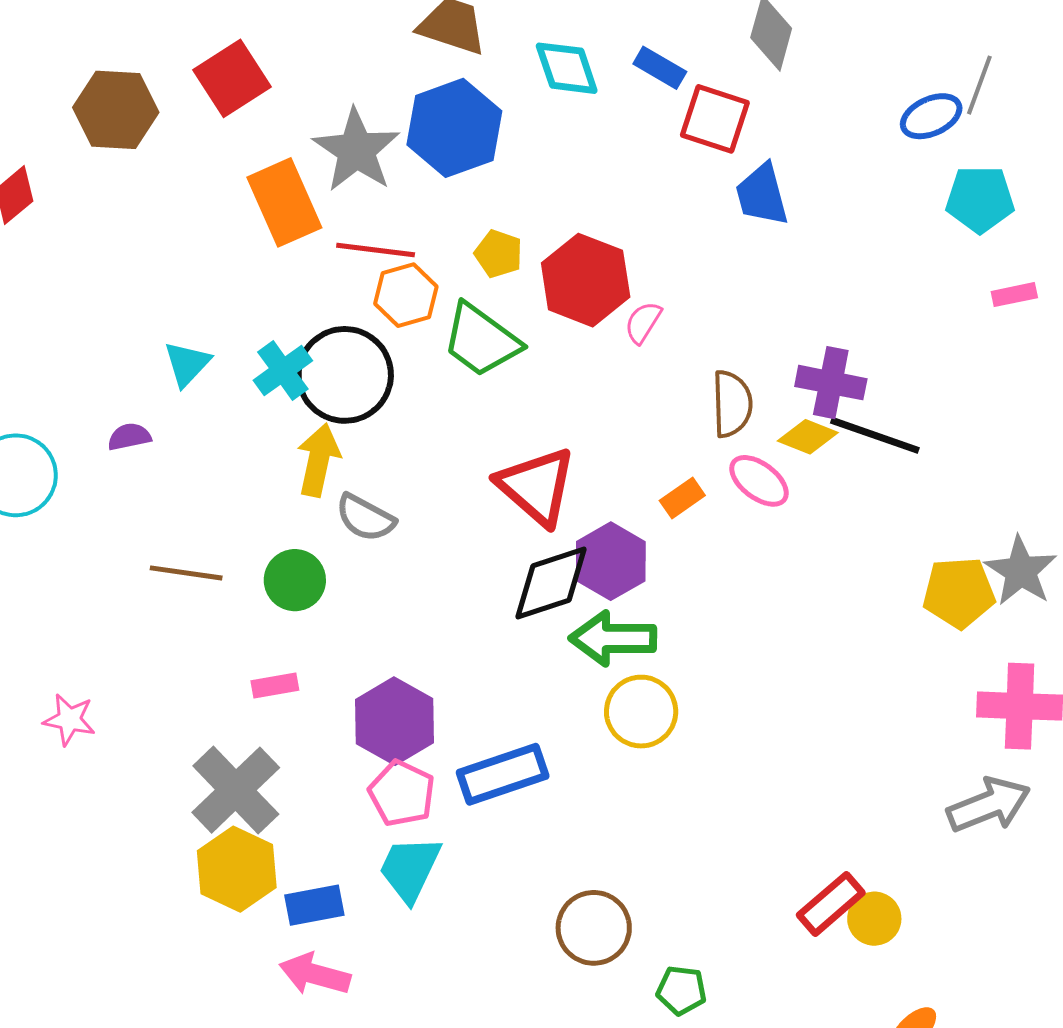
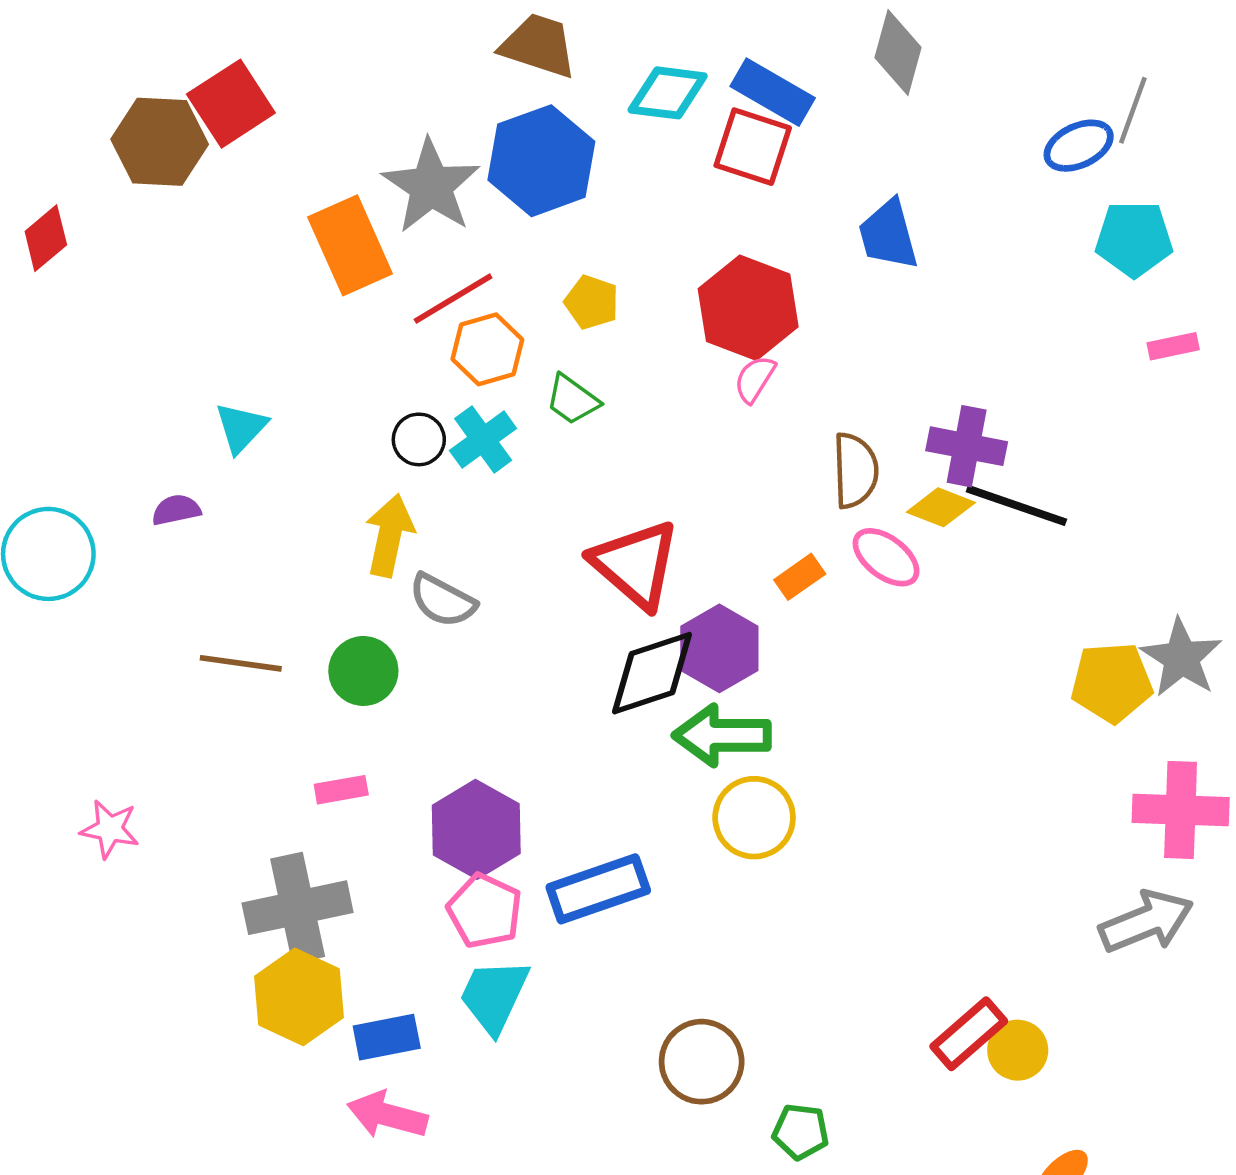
cyan diamond: (567, 68) -> (668, 93), turned -64
blue rectangle: (660, 68) -> (773, 92), size x1.4
red square: (232, 78) -> (231, 104), moved
red square: (715, 119) -> (753, 147), moved
red line: (376, 250) -> (453, 299), turned -38
red hexagon: (586, 280) -> (748, 308), moved
green trapezoid: (481, 340) -> (572, 400), size x0.6
cyan cross: (283, 371) -> (483, 439), moved
black circle: (345, 375) -> (419, 439), size x0.5
gray cross: (236, 790) -> (298, 908), turned 32

